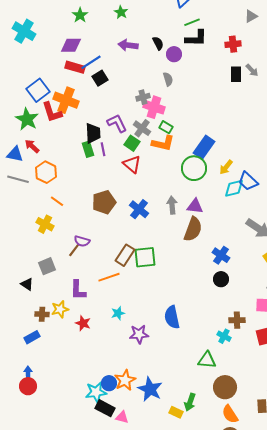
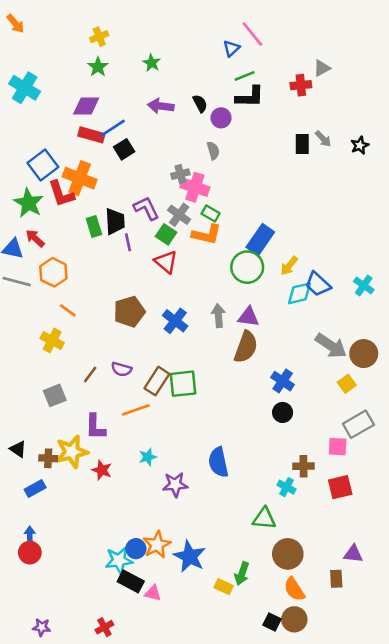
red cross: (233, 44) -> (301, 85), moved
green rectangle: (88, 149) -> (94, 227), moved
purple semicircle: (82, 241) -> (121, 369), moved
black triangle: (27, 284) -> (18, 449), moved
yellow star: (60, 309) -> (72, 452), size x1.4

